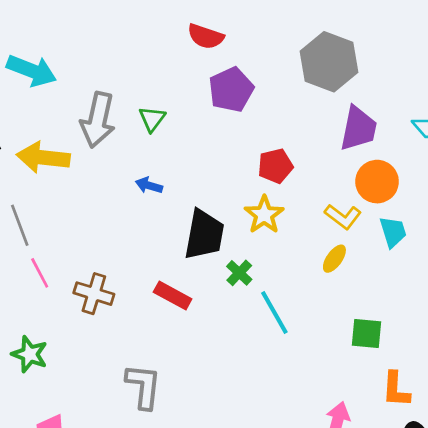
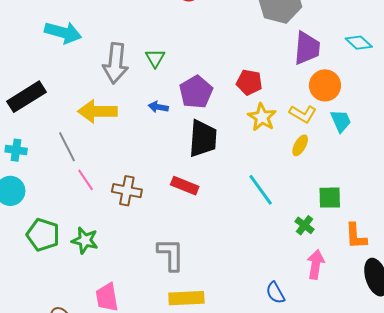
purple pentagon: (231, 90) -> (196, 92), moved
yellow arrow: (43, 158) -> (97, 111), moved
red pentagon: (275, 166) -> (249, 82), turned 30
yellow star: (264, 215) -> (262, 117), moved
green cross: (239, 273) -> (305, 225), moved

